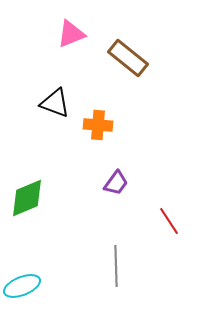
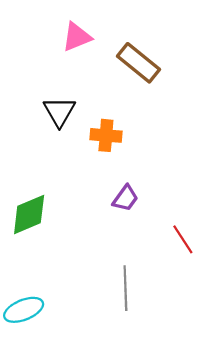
black triangle: (55, 103) -> (59, 112), turned 40

